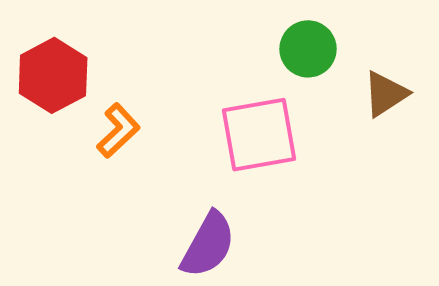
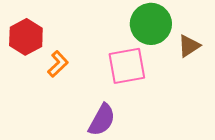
green circle: (308, 49) -> (151, 24), size x1.5

